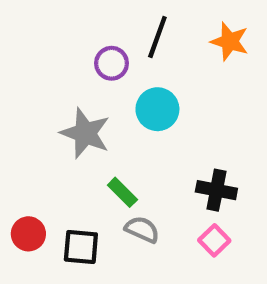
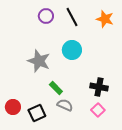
black line: (157, 37) -> (72, 17), turned -48
purple circle: (112, 63) -> (46, 16), moved
black square: (81, 247) -> (37, 113), turned -30

